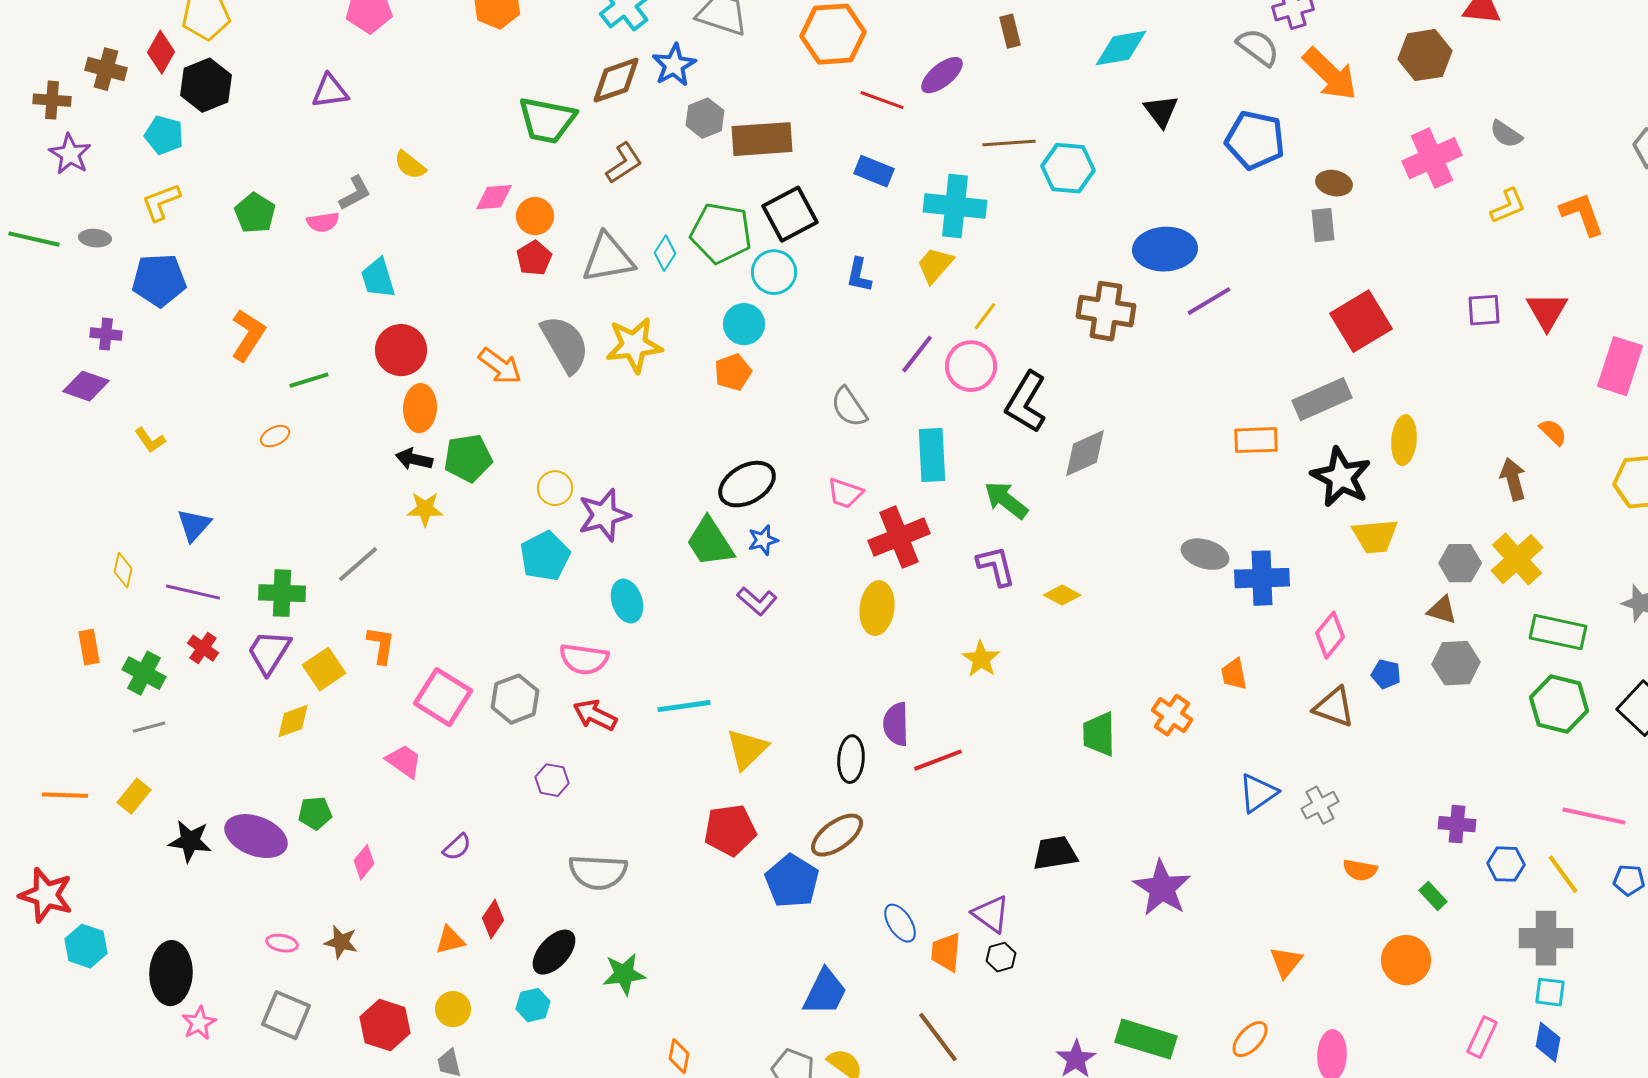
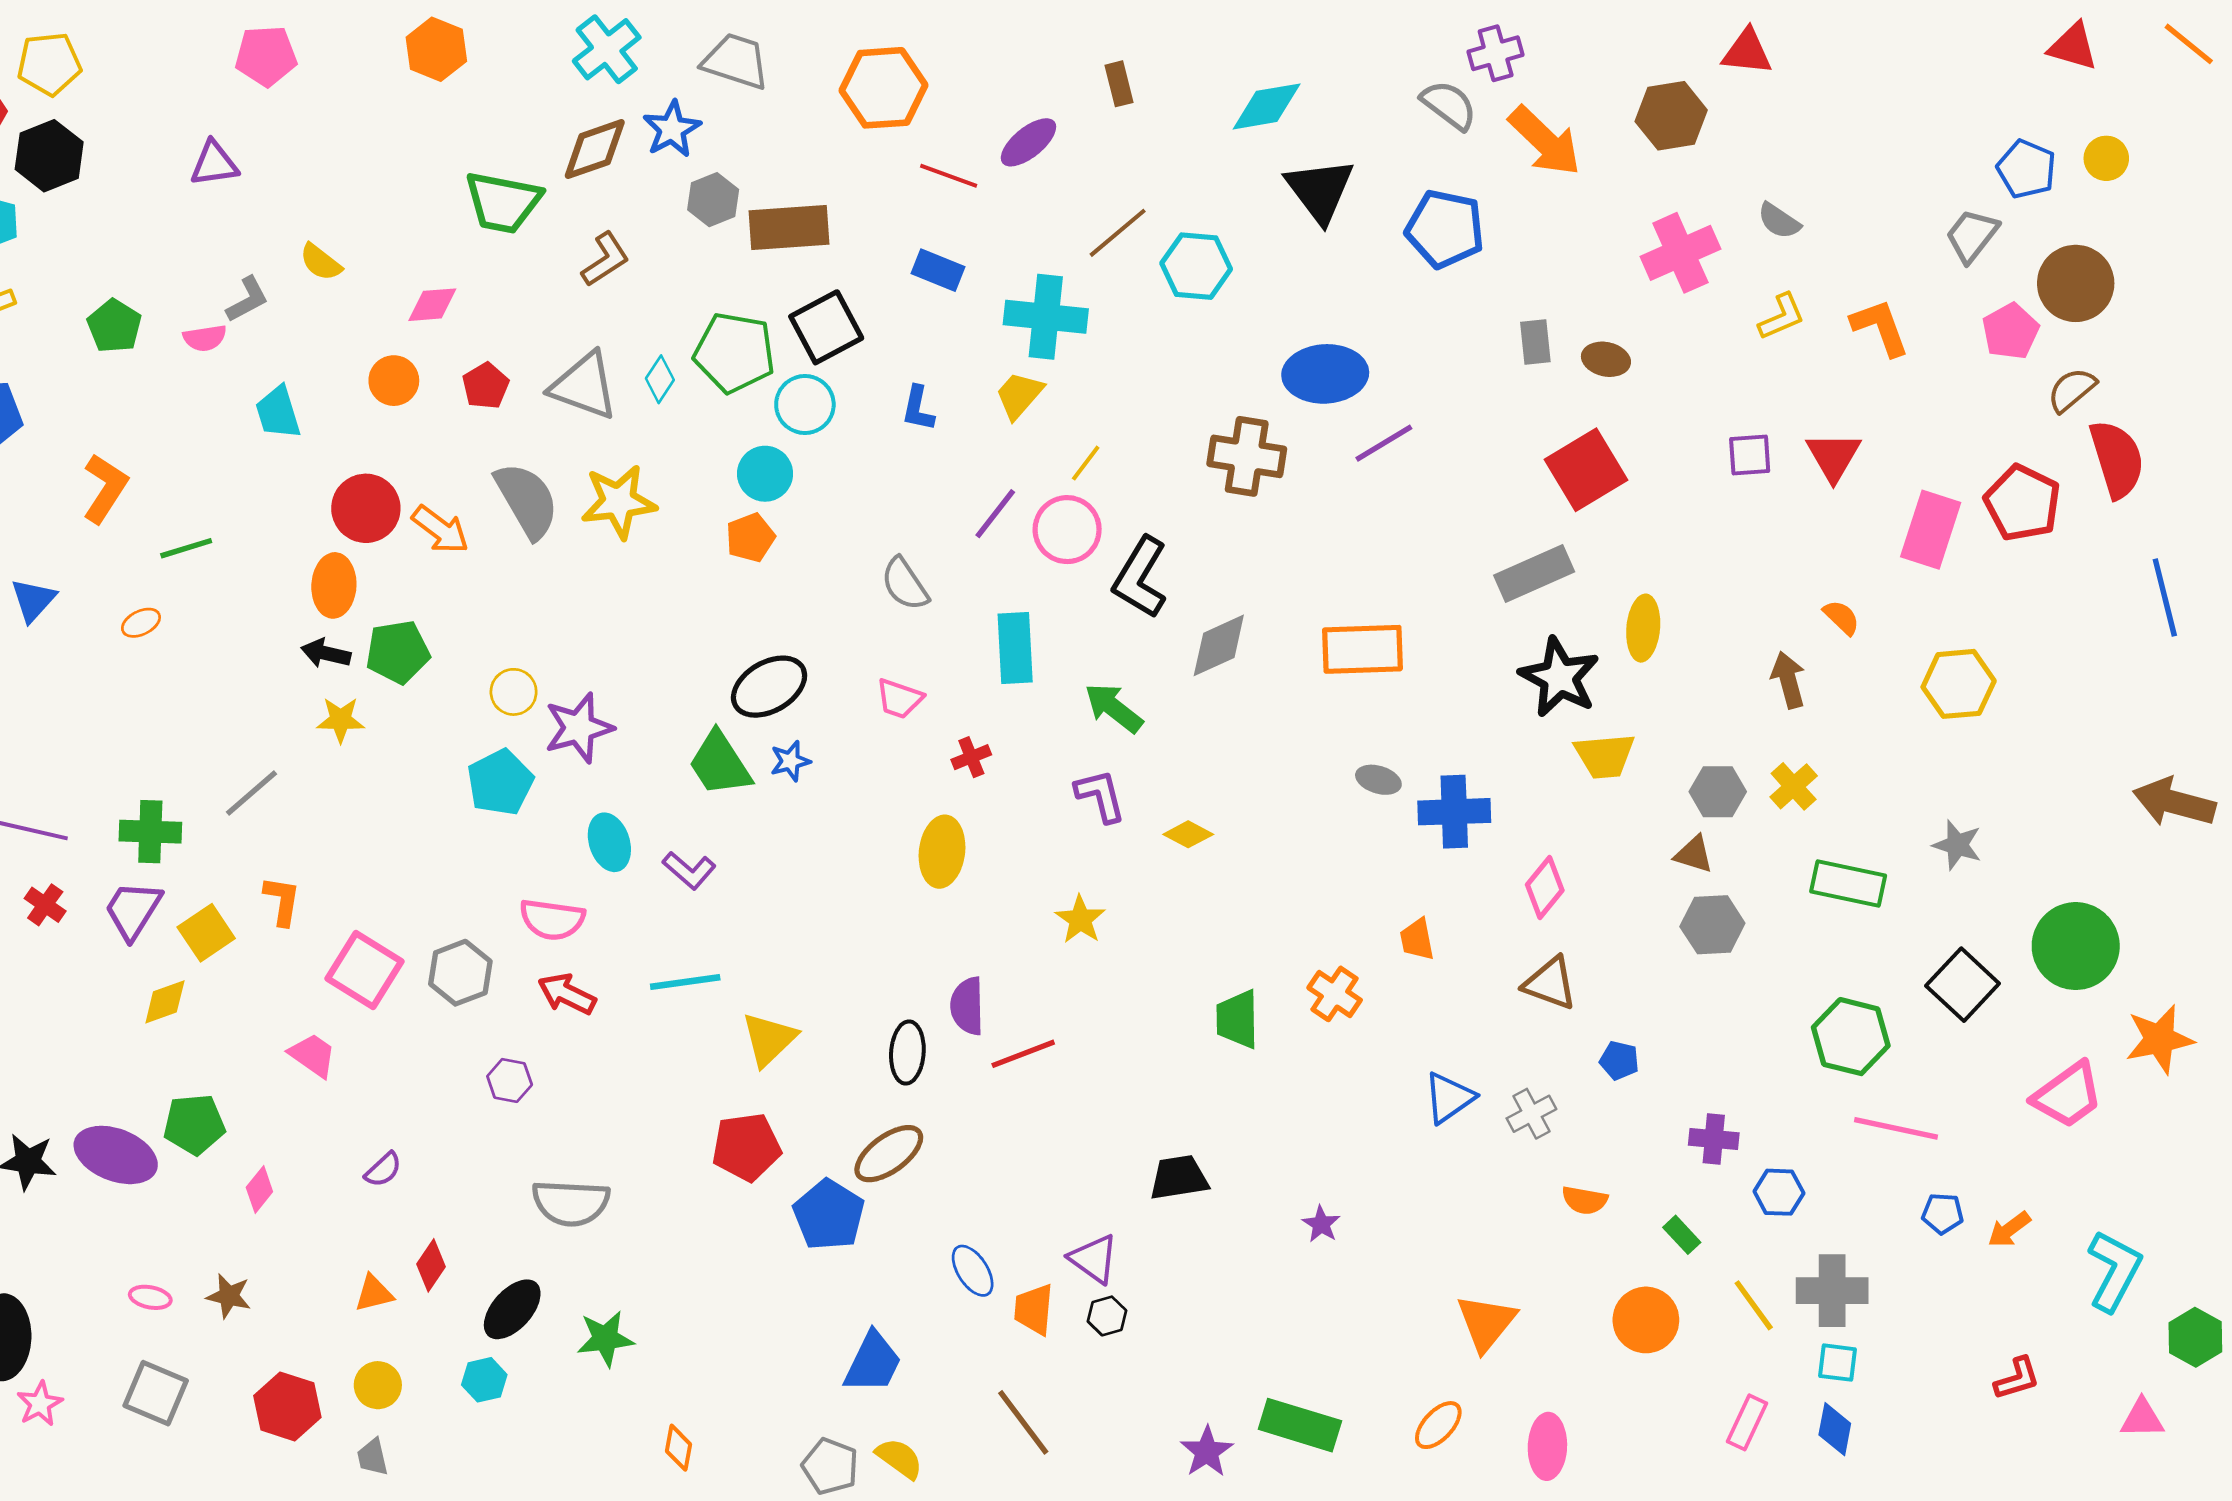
black triangle: (1161, 111) -> (1320, 190), size x1.5
brown line: (1009, 143) -> (1118, 233), turned -36
brown ellipse: (1334, 183) -> (1606, 359), moved
orange circle: (535, 216) -> (394, 381), moved
gray triangle: (608, 258) -> (584, 386), turned 30
red circle: (401, 350) -> (366, 508), moved
orange rectangle: (1256, 440) -> (1362, 649), moved, size x1.4
blue triangle: (194, 525) -> (33, 600), moved
red cross: (899, 537) -> (971, 757), size x0.5
gray ellipse: (1205, 554) -> (1378, 780), size x0.7
yellow cross: (1517, 559) -> (1794, 786), size x0.7
purple L-shape: (757, 601) -> (689, 870), moved
blue pentagon: (1386, 674) -> (1619, 1060), moved
green hexagon: (1559, 704) -> (1851, 1037), moved
green pentagon: (315, 813) -> (194, 1124), size x1.4
yellow line: (1563, 874) -> (1754, 1305), moved
purple star: (1162, 888) -> (1321, 1224), size x0.5
orange triangle: (1286, 962) -> (1486, 1323), size x1.4

